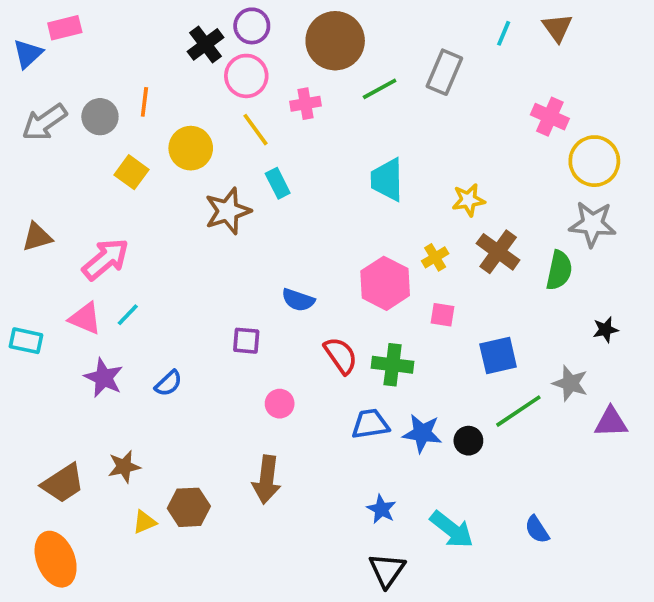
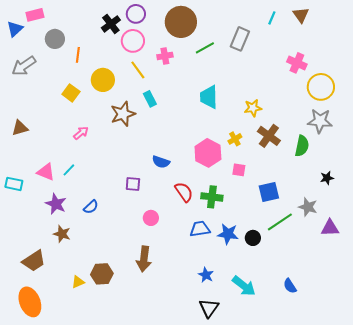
gray circle: (100, 117) -> (55, 39), moved
pink arrow: (106, 259) -> (81, 133), moved, size x0.6
brown star: (124, 467) -> (62, 234), moved, turned 30

